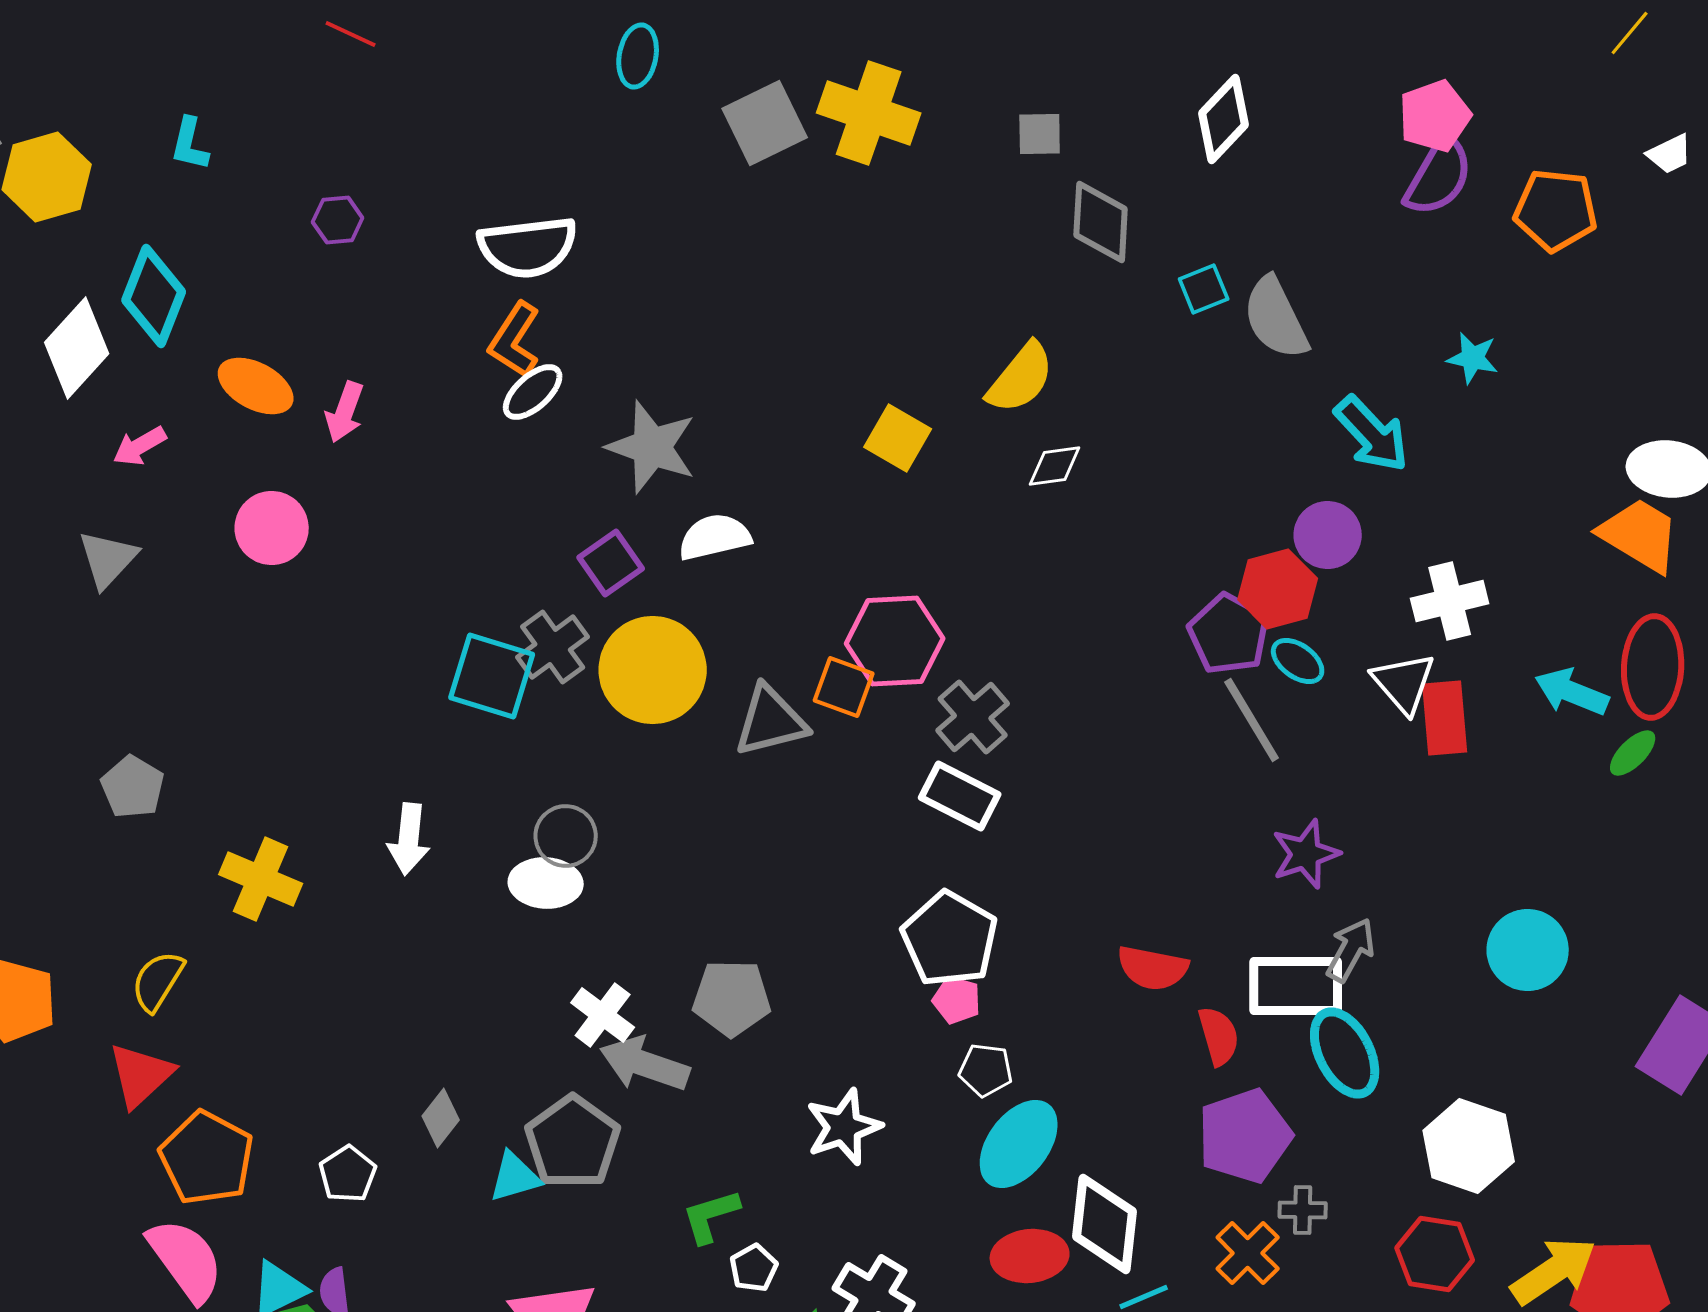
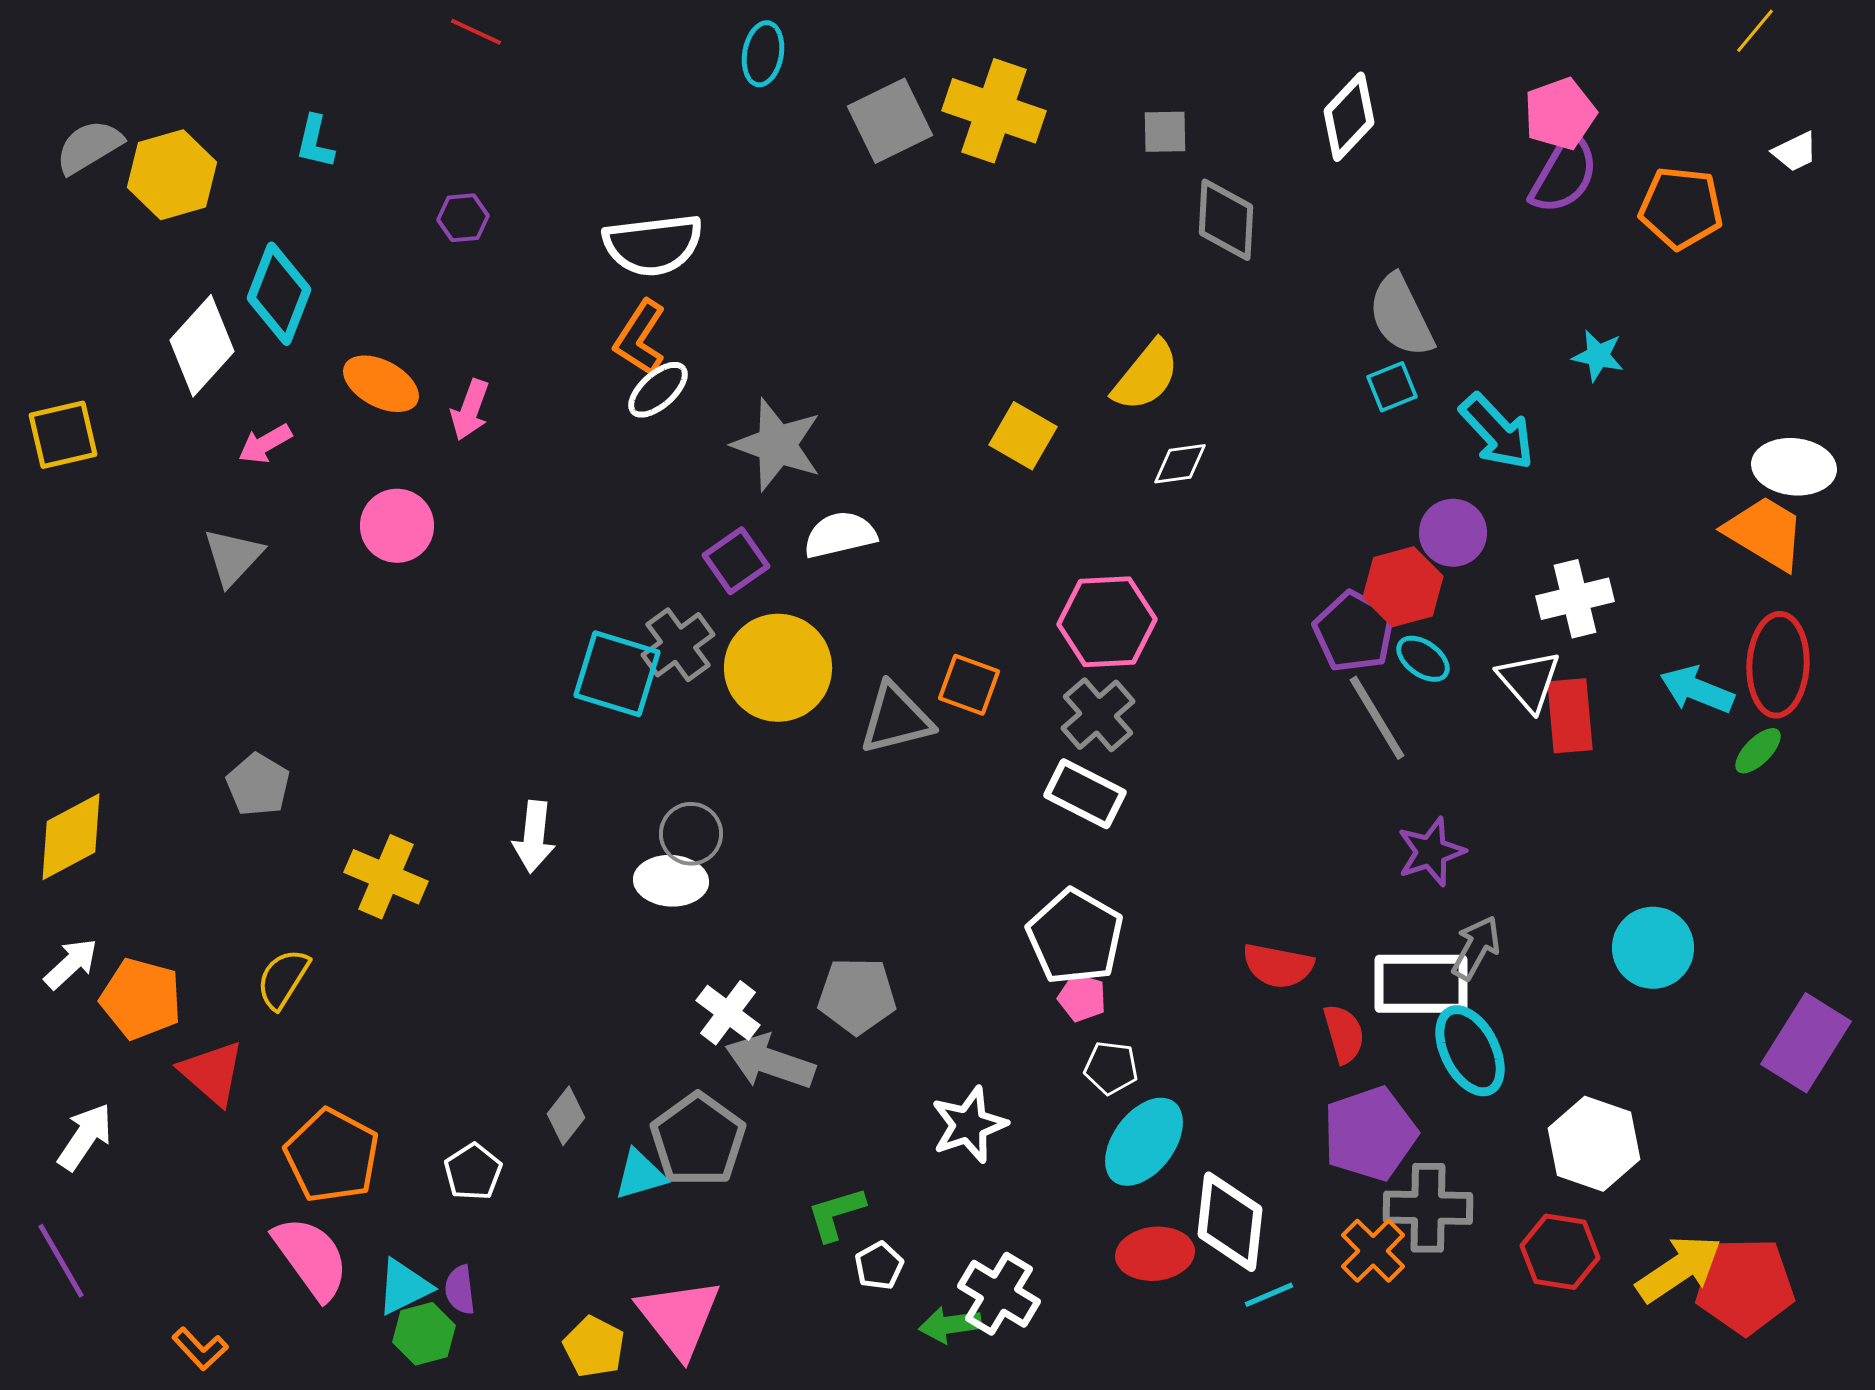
cyan square: (1204, 289) -> (1392, 387), moved
pink hexagon: (895, 641) -> (1107, 622), moved
red triangle: (141, 1075) -> (212, 1073), moved, turned -36
gray cross: (1303, 1210) -> (1428, 1208), size x1.8

